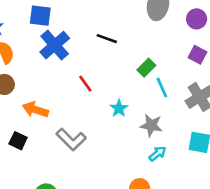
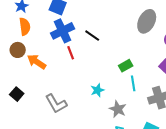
black line: (107, 39) -> (92, 36), moved
red line: (85, 84) -> (71, 53), moved
orange arrow: (35, 110) -> (37, 62), moved

